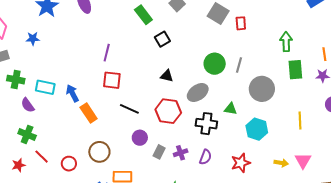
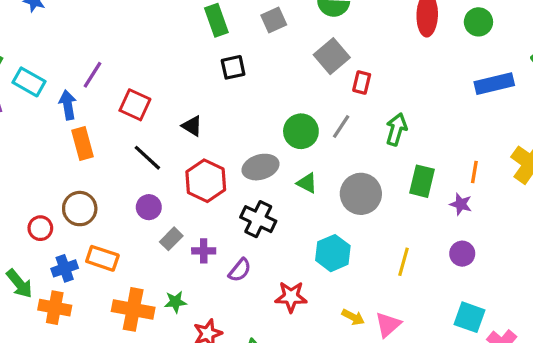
green arrow: (286, 42) -> (396, 129), moved
purple line: (107, 53) -> (92, 75), moved
gray line: (239, 65) -> (341, 127), moved
black triangle: (167, 76) -> (192, 126), moved
green triangle: (230, 109) -> (307, 183), moved
red circle: (69, 164) -> (40, 228), moved

